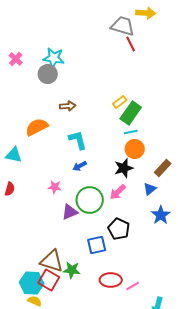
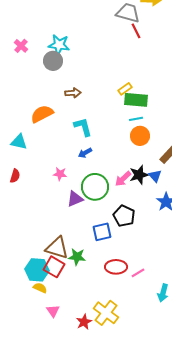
green rectangle: (131, 113) -> (136, 100), turned 60
black star: (124, 168) -> (139, 175), moved
blue triangle: (150, 189) -> (155, 176), turned -32

